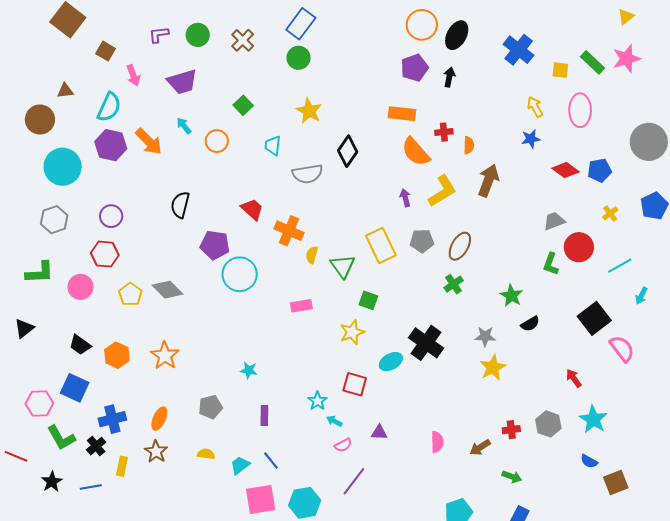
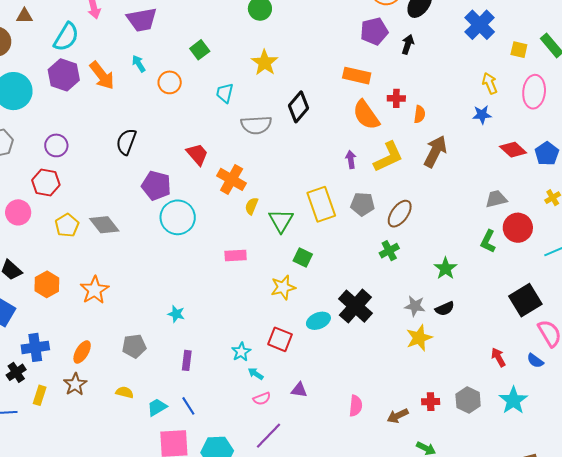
blue pentagon: (600, 170) -> (547, 154), turned -30
black semicircle: (530, 324) -> (445, 309), moved
blue semicircle: (589, 461) -> (535, 361), moved

